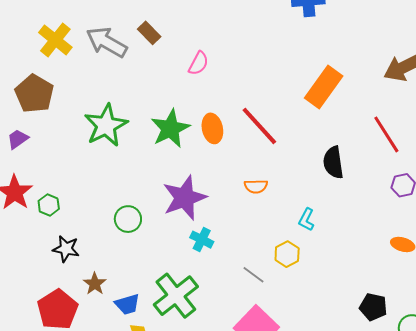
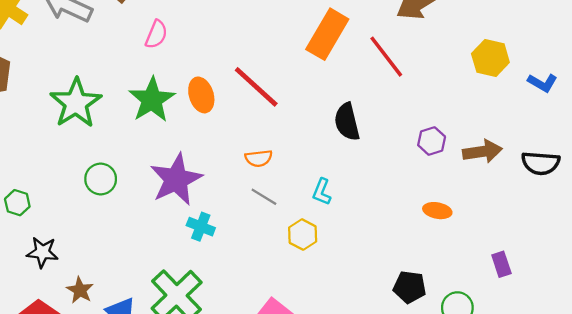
pink semicircle: (198, 63) -> (156, 34), moved
red line: (386, 134) -> (386, 57), moved
green circle: (128, 219) -> (101, 179), moved
gray line: (254, 275) -> (264, 197), moved

